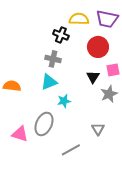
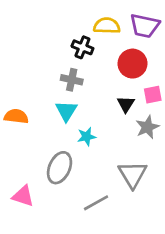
cyan triangle: (49, 82) -> (66, 111), turned -36
gray triangle: (98, 129) -> (133, 174), size x1.6
pink triangle: (20, 134) -> (23, 196), moved

